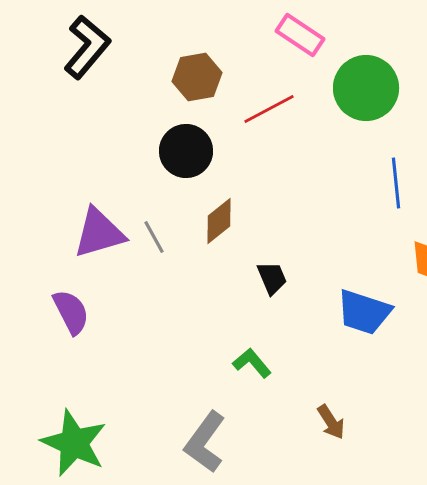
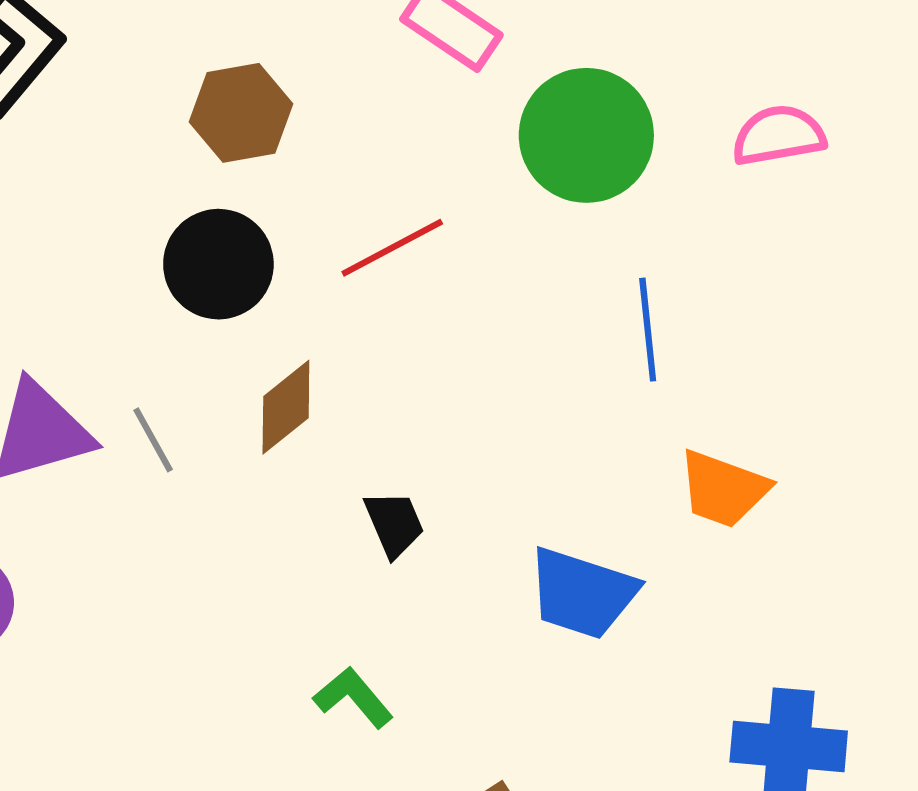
red line: (269, 109) -> (392, 248), moved

